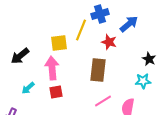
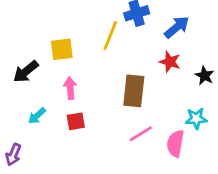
red star: (109, 42) -> (170, 62), moved
yellow square: (59, 43) -> (62, 49), moved
pink arrow: (52, 68) -> (70, 88), size x0.7
cyan star: (143, 81) -> (196, 119), moved

